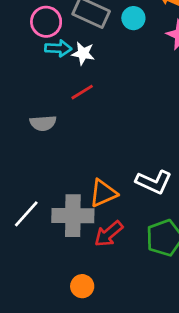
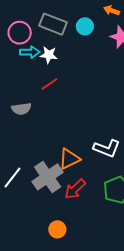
gray cross: (73, 216) -> (48, 177), turned -32

